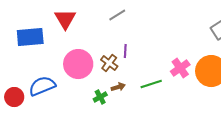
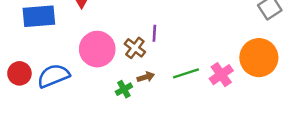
pink cross: (180, 68) -> (221, 75), moved
red circle: (14, 97) -> (19, 73), moved

